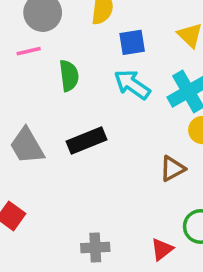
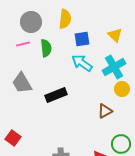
green semicircle: (69, 76) -> (46, 48), moved
gray trapezoid: (27, 146) -> (22, 83), moved

